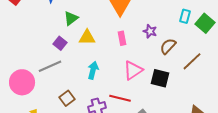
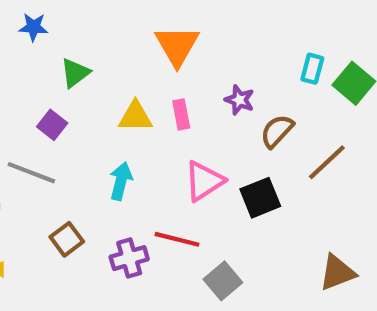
yellow triangle: (87, 37) -> (135, 117), moved
gray line: (50, 66) -> (31, 173), turned 45
black square: (160, 78) -> (260, 198), turned -36

